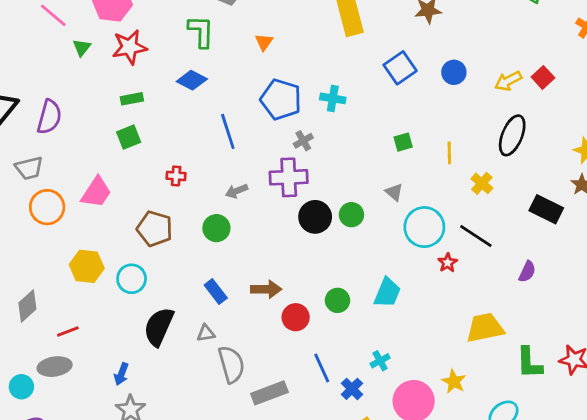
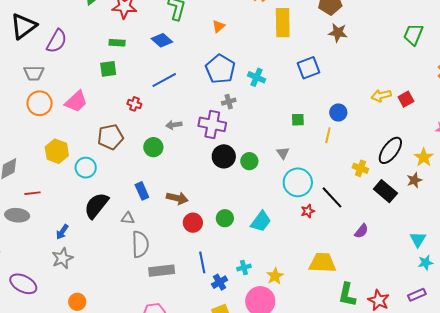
blue circle: (454, 72) -> (338, 112), moved
blue line: (228, 131) -> (164, 80), moved, turned 65
black ellipse: (512, 135) -> (390, 150), moved
yellow cross: (482, 183) -> (360, 168), moved, turned -35
brown pentagon: (155, 229) -> (110, 137), turned 30
yellow star: (454, 382) -> (275, 276), moved

